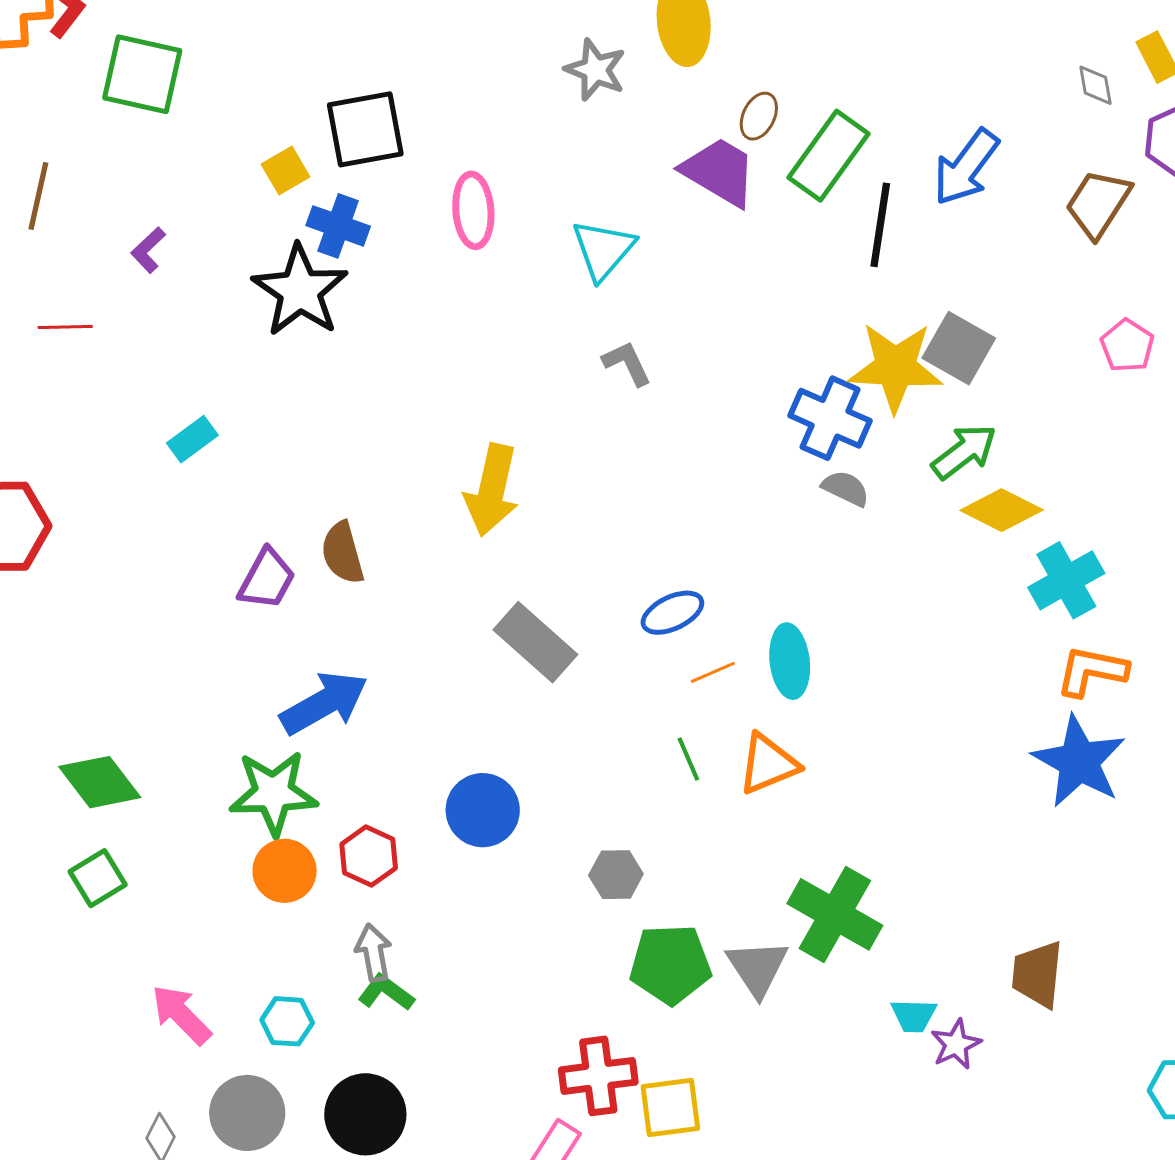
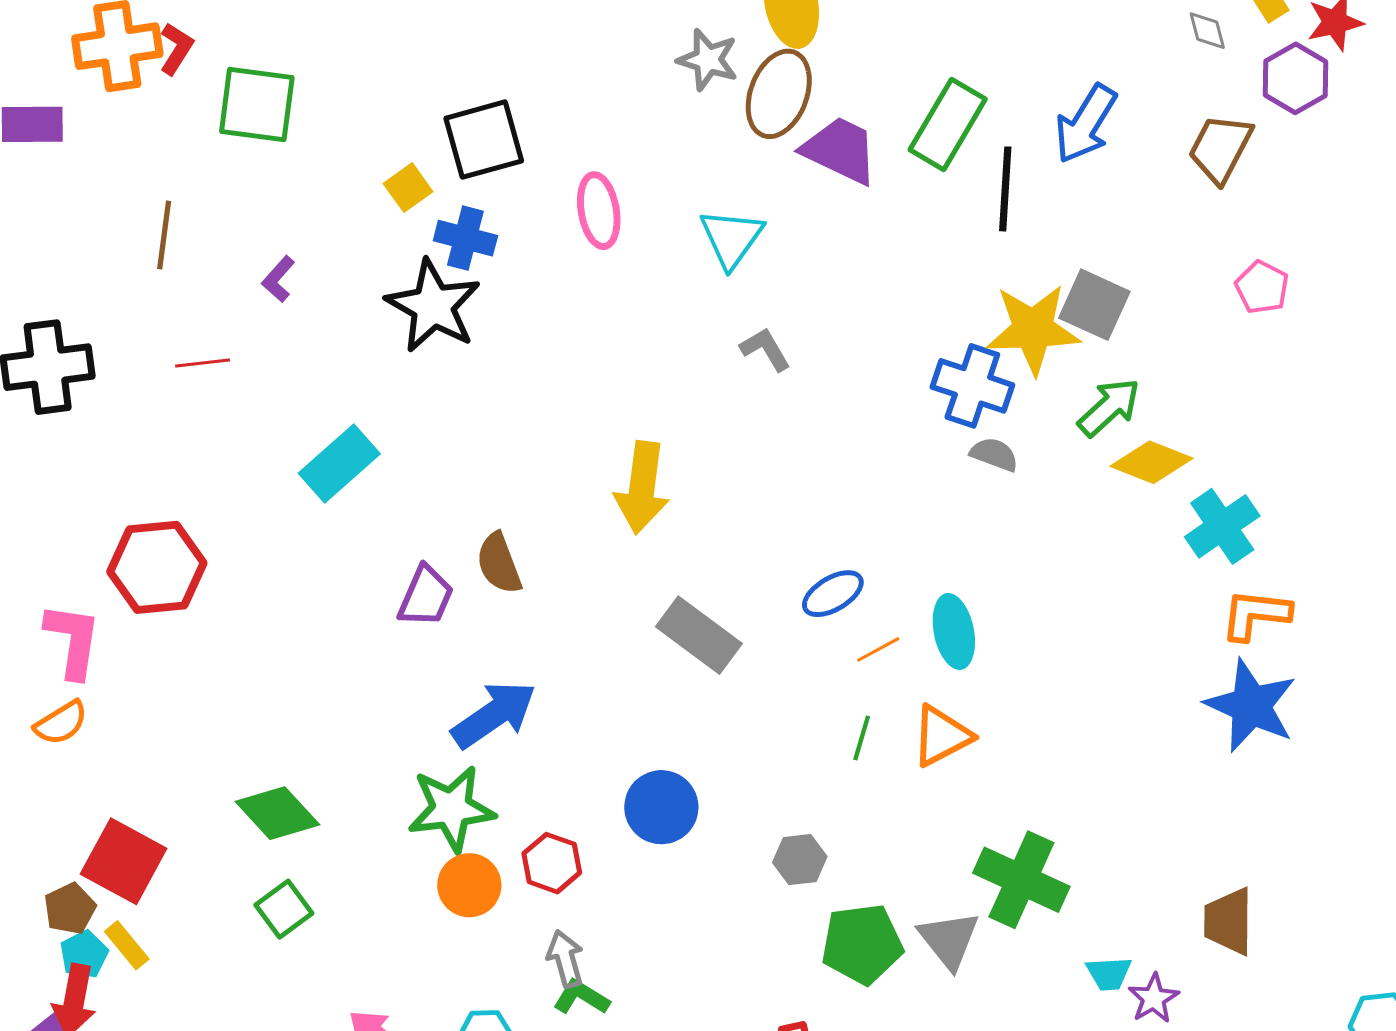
brown ellipse: (759, 116) -> (779, 94), moved, size x1.8
cyan rectangle: (192, 439) -> (339, 463), size x1.6
green line: (688, 759) -> (862, 738), turned 45

